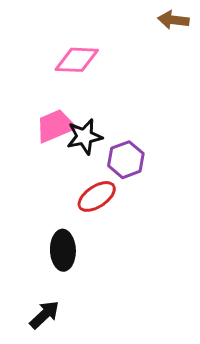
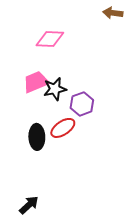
black ellipse: (63, 250) -> (37, 137), moved

